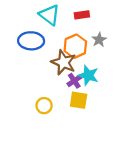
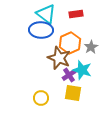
gray star: (99, 40) -> (91, 47), moved
blue ellipse: (31, 41) -> (41, 30), moved

